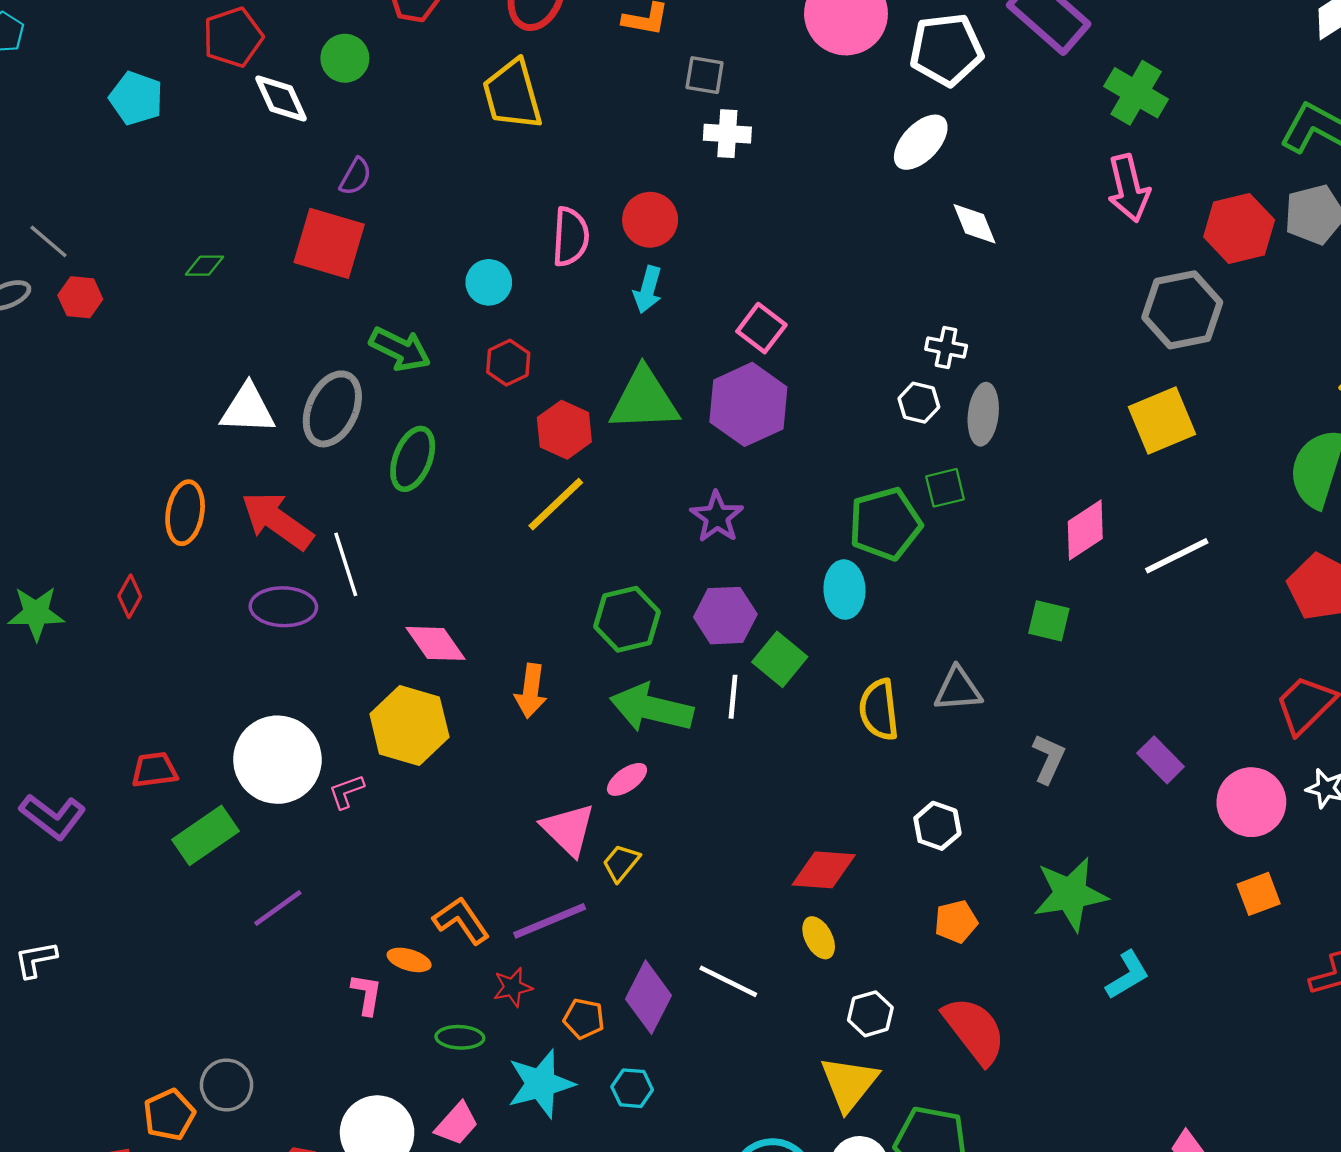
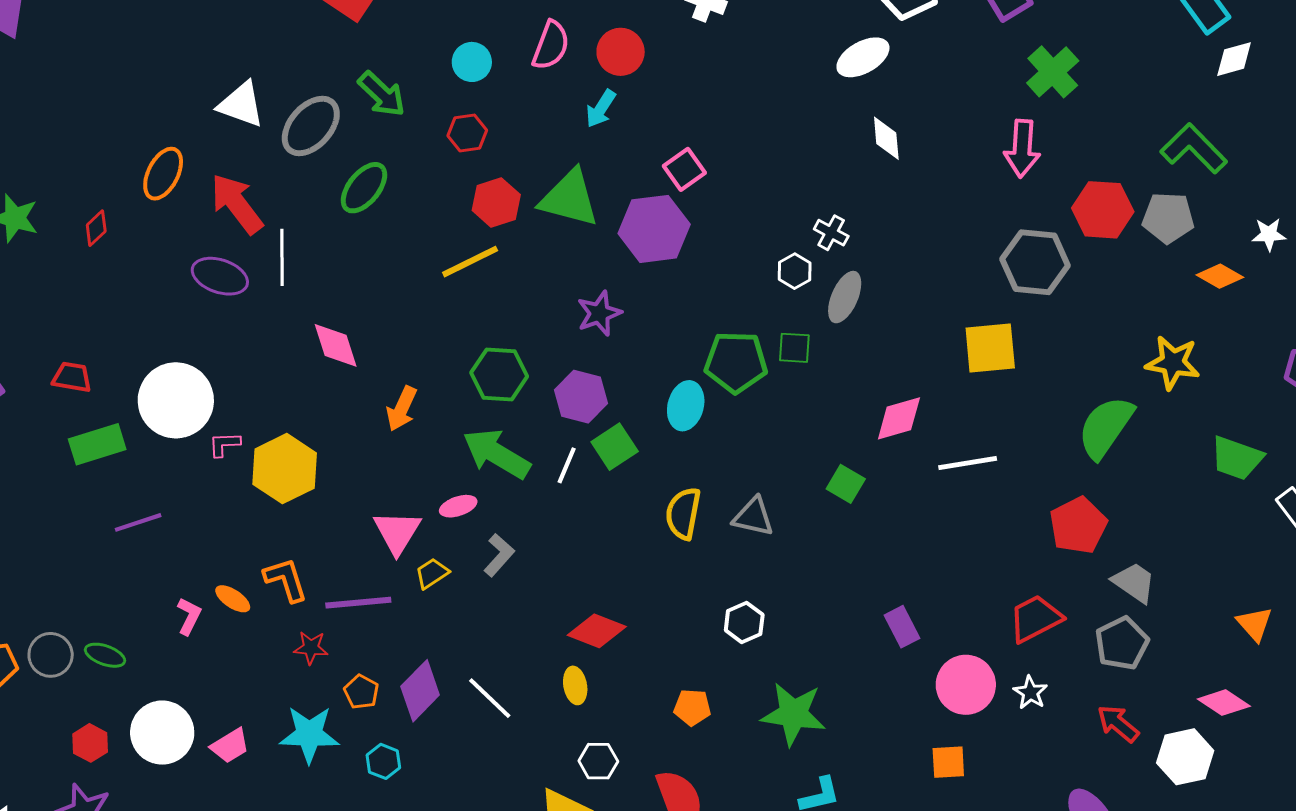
yellow hexagon: (409, 726) -> (285, 469), moved
gray L-shape: (1049, 759) -> (499, 555), moved
white hexagon: (937, 826) -> (744, 623), moved
green ellipse: (460, 1037) -> (105, 655), moved

